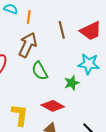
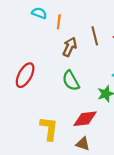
brown arrow: (28, 45) -> (70, 47), moved, size x0.7
red diamond: (53, 106) -> (85, 119), turned -35

